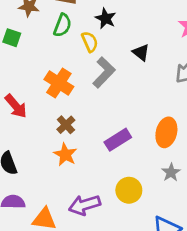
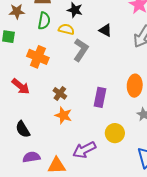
yellow semicircle: (90, 42) -> (66, 29), turned -42
orange cross: (59, 83) -> (38, 57), moved
purple rectangle: (118, 140) -> (100, 97), turned -36

